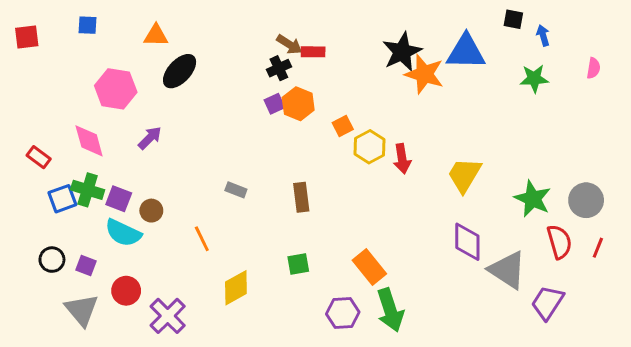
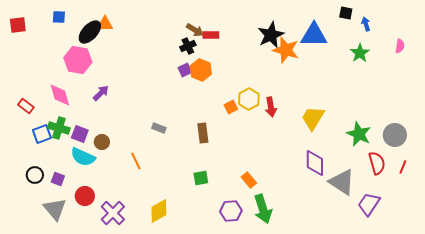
black ellipse: (180, 71) -> (90, 32), moved
green star: (534, 79) -> (360, 53), turned -30
orange square: (343, 126) -> (231, 107), moved
orange rectangle: (369, 267) -> (249, 180), size x0.7
yellow diamond: (236, 288) -> (159, 211), moved

